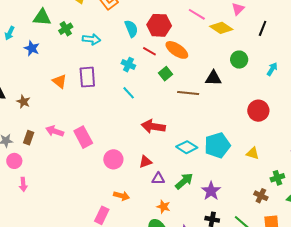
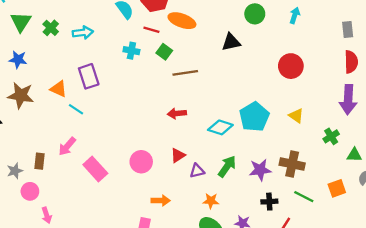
green triangle: (42, 17) -> (21, 22), turned -48
green square: (166, 74) -> (164, 52), moved
cyan line: (129, 93) -> (76, 109), moved
brown line: (188, 93) -> (185, 73), moved
brown star: (23, 102) -> (21, 95), moved, size x1.6
red arrow: (153, 126) -> (177, 113), size x0.7
pink arrow: (55, 131) -> (67, 146), turned -54
pink rectangle: (83, 137) -> (95, 169), moved
yellow triangle: (253, 153) -> (296, 116), turned 32
purple star: (211, 191) -> (260, 170), turned -30
brown cross: (261, 196) -> (292, 164), moved, size x1.5

